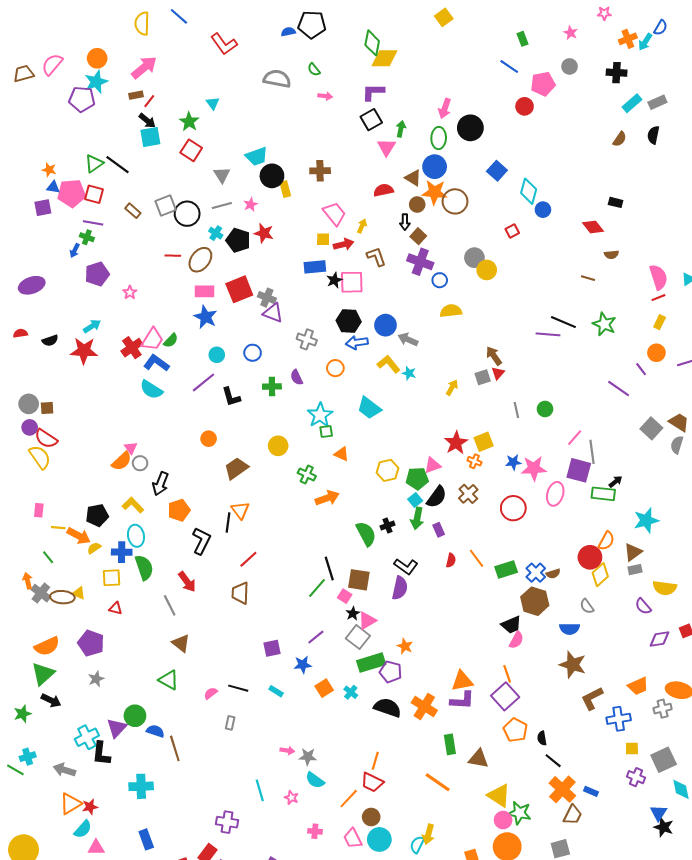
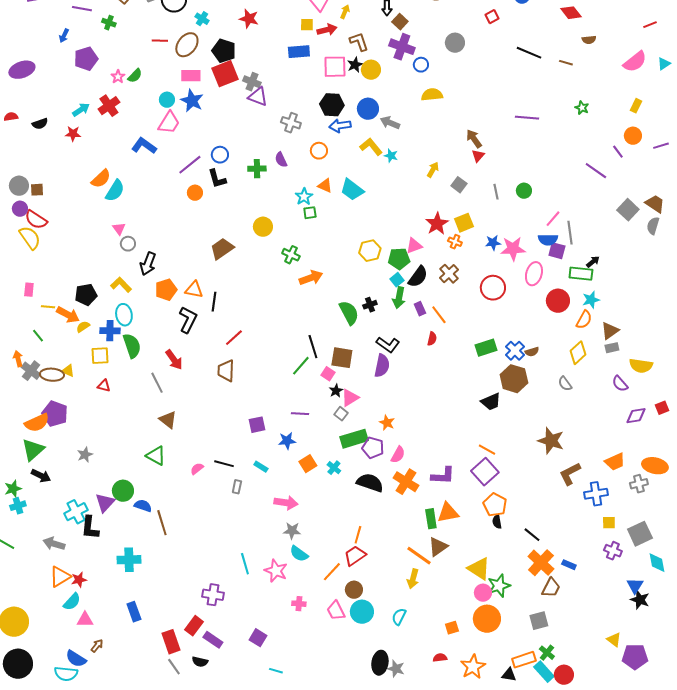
green cross: (87, 237) -> (109, 23), moved
black pentagon: (238, 240) -> (224, 51), moved
yellow circle: (487, 270) -> (371, 70), moved
pink semicircle: (658, 277) -> (635, 62), turned 70
black star: (334, 280) -> (355, 65), moved
red line: (658, 298) -> (650, 25), moved
black line: (563, 322) -> (529, 53), moved
green star: (604, 324) -> (582, 108), size x0.6
pink trapezoid: (152, 339) -> (169, 123), moved
green semicircle: (171, 340) -> (135, 76), moved
red cross: (132, 348) -> (109, 106), moved
red star: (84, 351) -> (73, 134), size x0.6
blue circle: (253, 353) -> (220, 155), moved
cyan circle: (217, 355) -> (167, 100), moved
gray square: (483, 377) -> (459, 185), moved, turned -35
cyan semicircle: (151, 390) -> (115, 191), moved, turned -90
cyan star: (320, 415) -> (304, 197), size x0.7
orange circle: (209, 439) -> (195, 193), moved
orange triangle: (342, 454) -> (325, 186), moved
orange semicircle: (122, 461) -> (101, 179), moved
purple square: (579, 470) -> (557, 251), size x0.7
orange triangle: (240, 510) -> (194, 290), moved, turned -42
cyan star: (646, 520) -> (591, 300), moved, size x0.7
red circle: (590, 557) -> (558, 301), moved
orange line: (476, 558) -> (439, 315), moved
blue semicircle: (570, 629) -> (548, 240), moved
purple line: (316, 637) -> (300, 414), turned 42
gray square: (358, 637) -> (341, 414), size x0.6
pink semicircle: (516, 640) -> (398, 455), moved
purple pentagon: (91, 643) -> (55, 414), moved
orange line: (507, 674) -> (487, 450), turned -42
orange triangle: (462, 681) -> (448, 513), moved
gray rectangle: (230, 723) -> (237, 487), moved
black semicircle: (542, 738) -> (497, 522), moved
pink arrow: (287, 751) -> (286, 503), moved, size x1.6
cyan cross: (28, 757) -> (18, 506), moved
brown triangle: (479, 759) -> (438, 547), moved, turned -45
red trapezoid: (372, 782) -> (355, 556), turned 120
pink star: (291, 798) -> (276, 571), size x1.6
green star: (519, 813) -> (499, 586), turned -30
yellow arrow: (428, 834) -> (413, 579), moved

